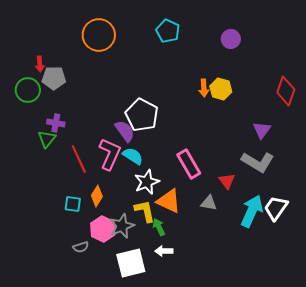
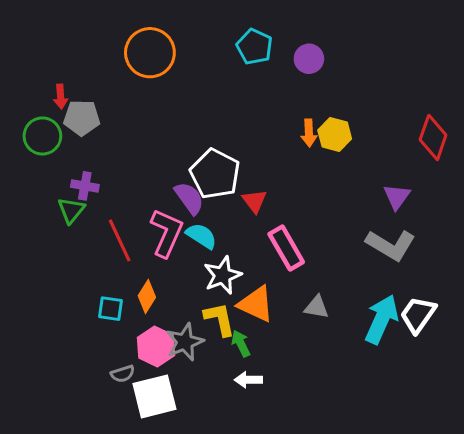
purple circle: (231, 39) -> (309, 59), moved
red triangle: (227, 181) -> (254, 201), moved
white square: (131, 263) -> (154, 396), moved

